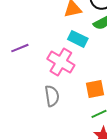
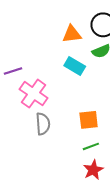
pink cross: (61, 62) -> (34, 94), moved

